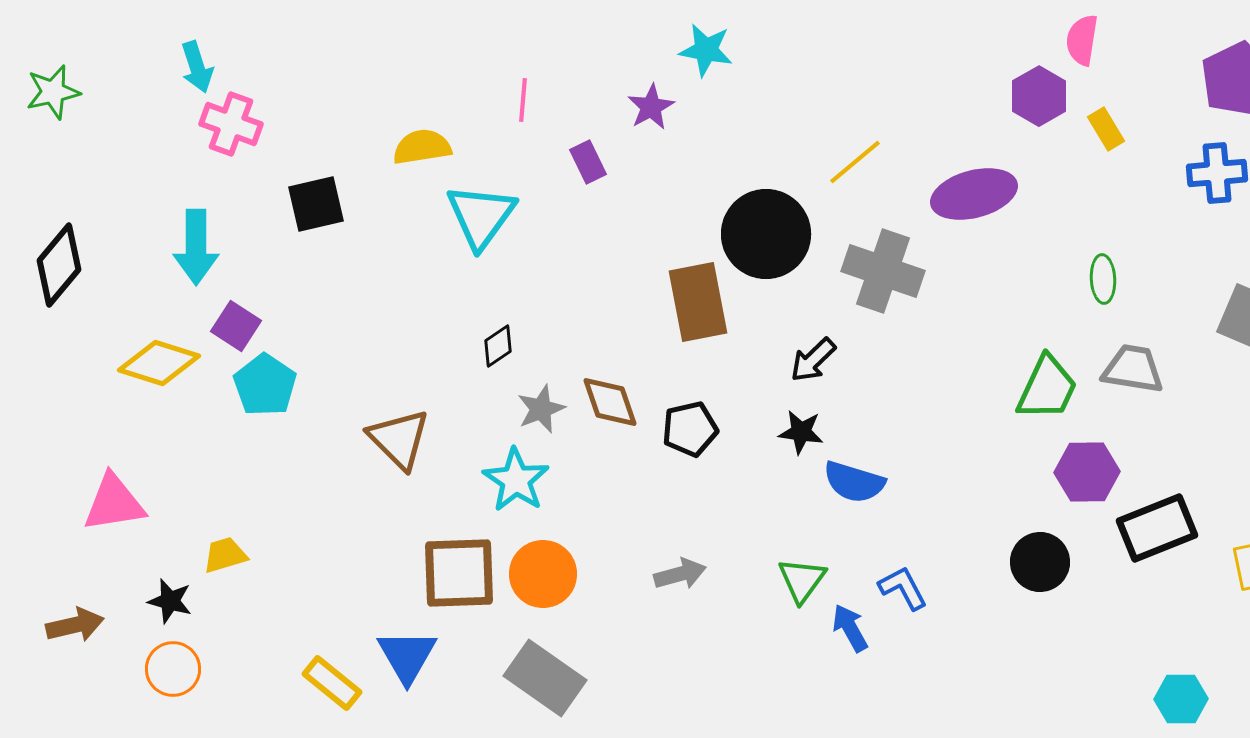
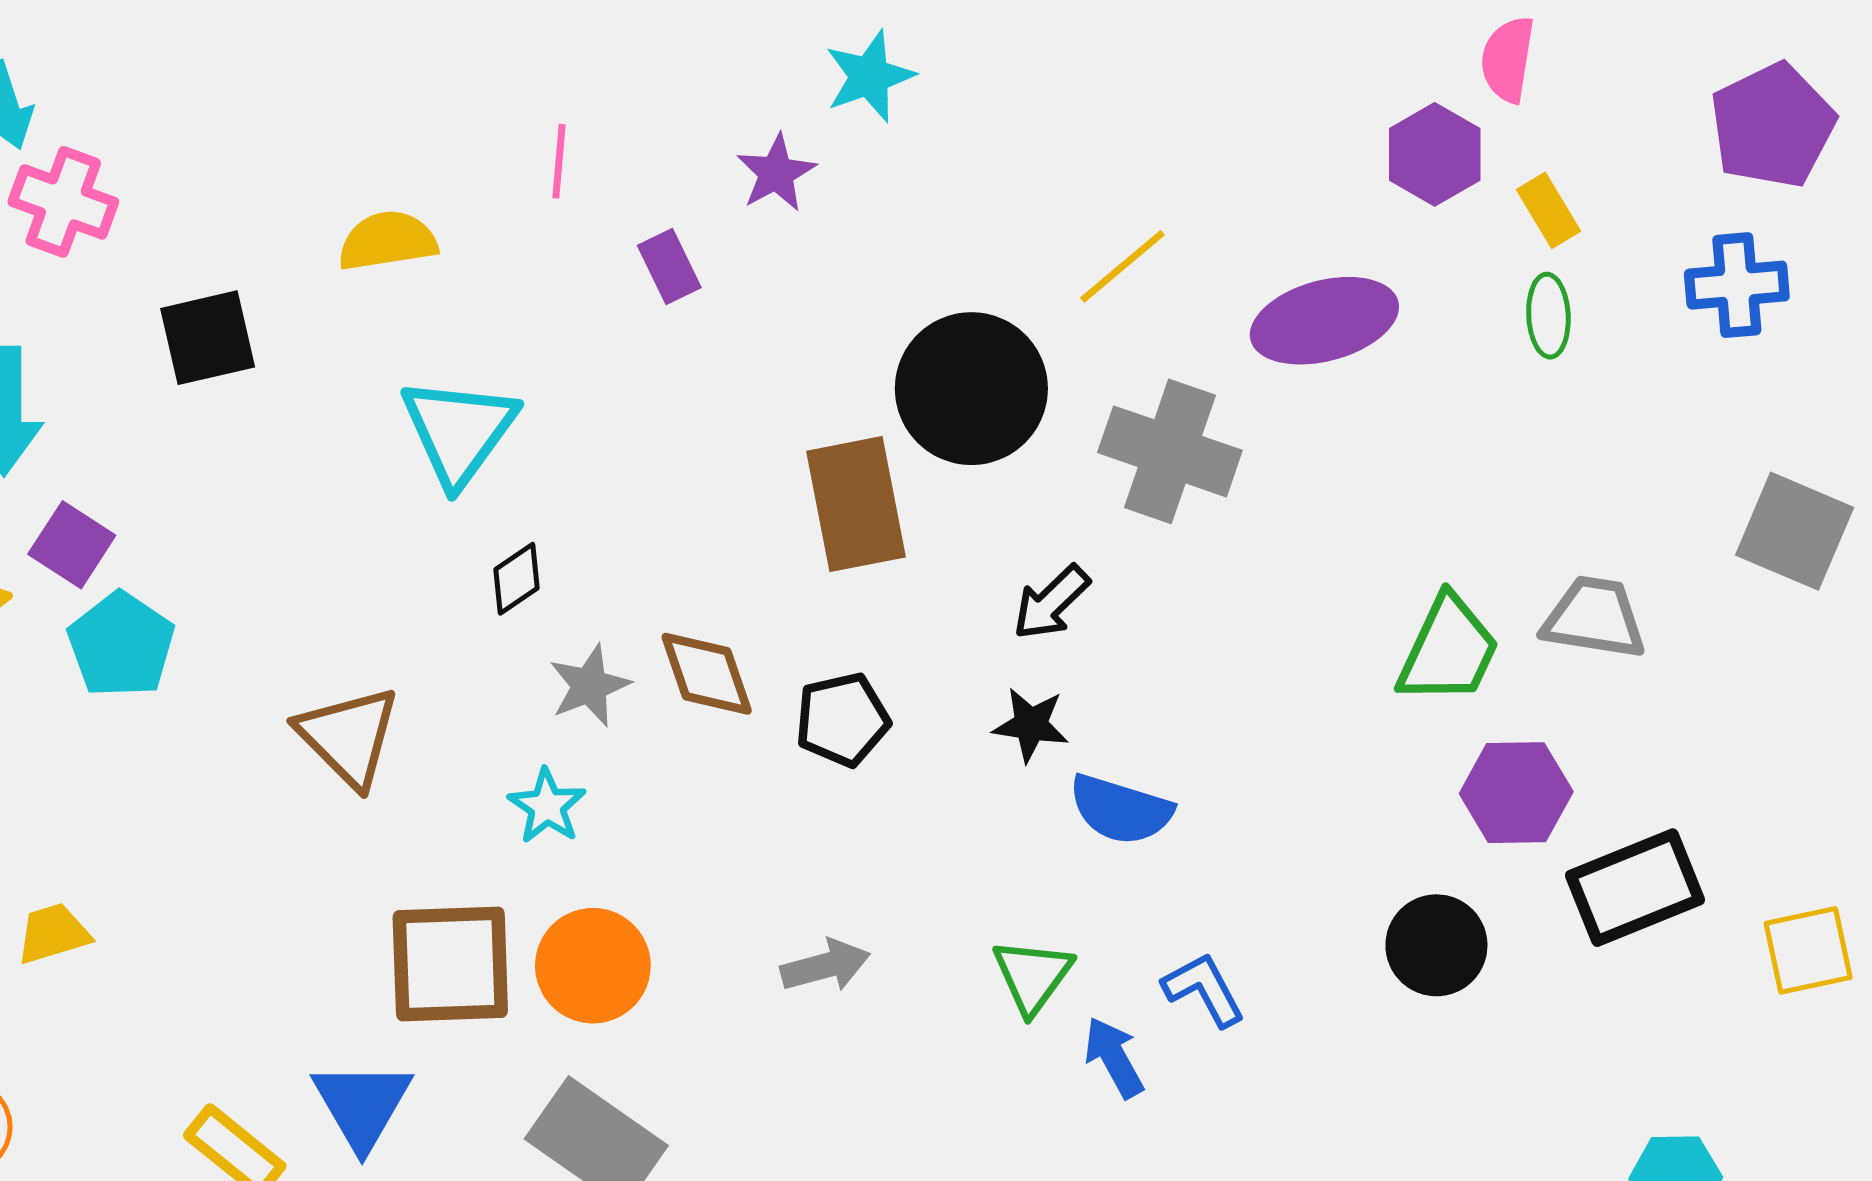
cyan star: (706, 50) -> (870, 76), turned -30
cyan triangle: (481, 216) -> (459, 431), moved
green ellipse: (1103, 279) -> (1548, 316), moved
cyan star: (516, 480) -> (547, 806), size x0.7

